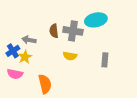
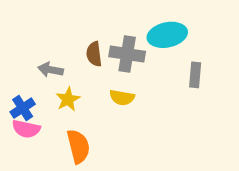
blue cross: (13, 51) -> (23, 108), moved
yellow star: (25, 57) -> (68, 99), moved
gray rectangle: (105, 60) -> (195, 75), moved

